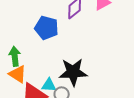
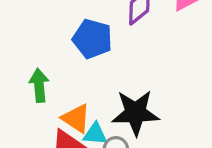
orange triangle: (18, 74) -> (76, 118), moved

